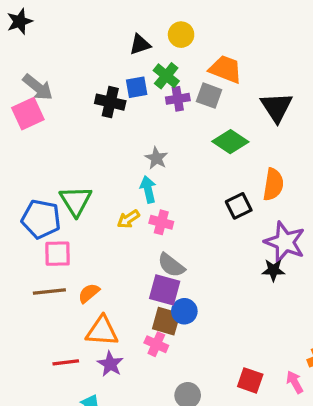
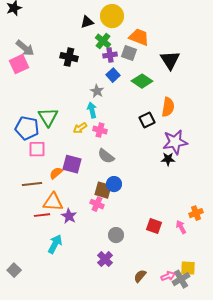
yellow circle: (181, 35) -> (112, 16), size x1.5
blue square: (137, 87) -> (113, 75), moved, turned -32
purple star: (285, 242) -> (175, 142), turned -30
purple square: (165, 290) -> (72, 164), moved
brown line: (49, 292) -> (32, 184), moved
orange triangle: (102, 331) -> (53, 202), moved

